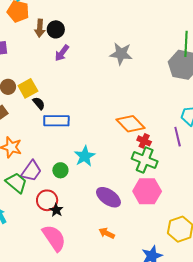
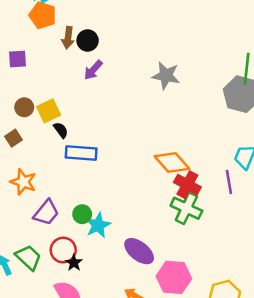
red cross: (144, 141) -> (187, 185), size x1.5
cyan star: (85, 156) -> (98, 225), moved
green trapezoid: (16, 183) -> (28, 257), moved
pink hexagon: (147, 191) -> (174, 277), moved

